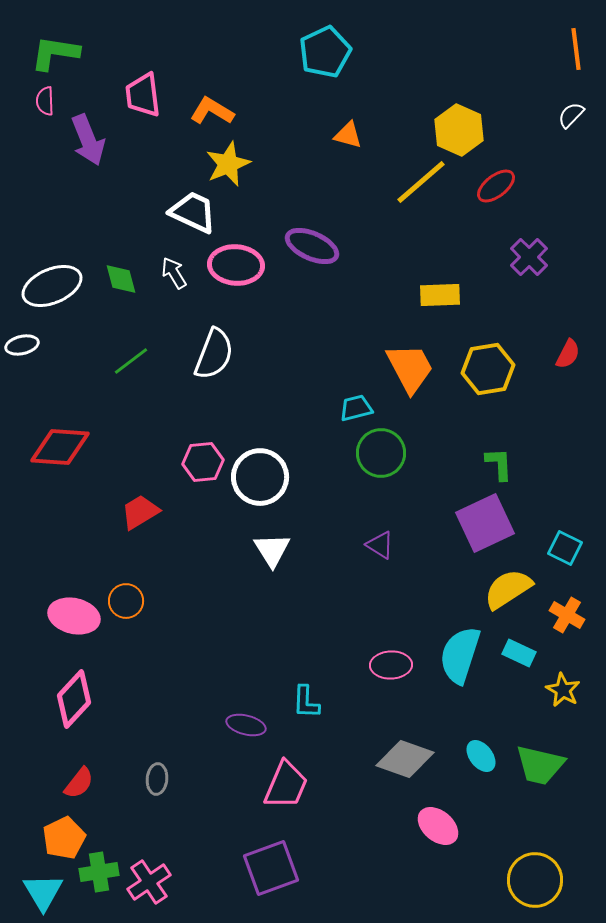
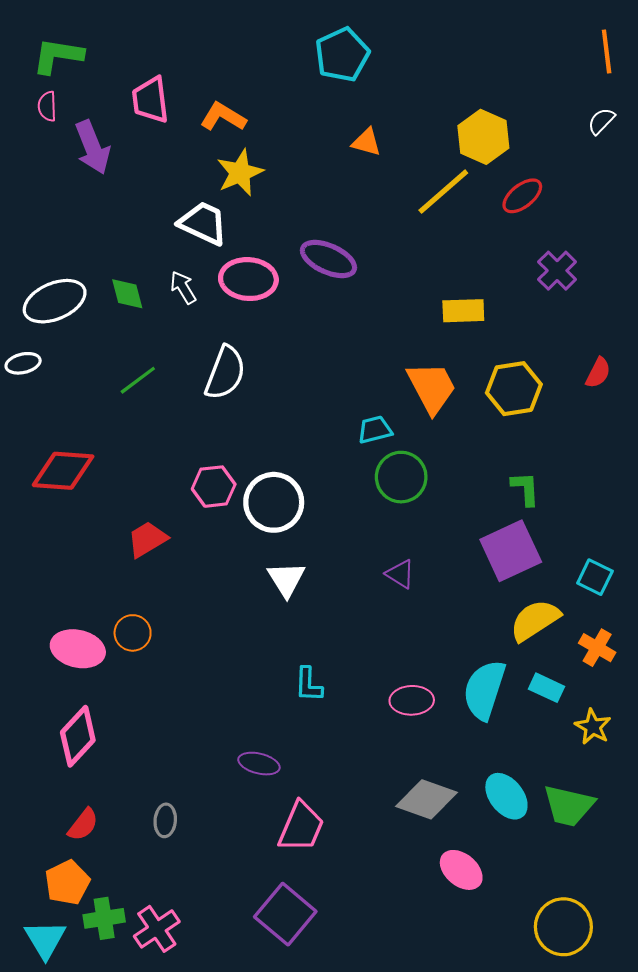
cyan L-shape: (306, 702) -> (308, 685), moved
cyan ellipse: (481, 756) -> (506, 796), size x1.4
purple square: (271, 868) -> (285, 914), turned -30

